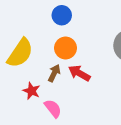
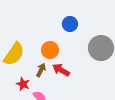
blue circle: (62, 15) -> (70, 24), moved

